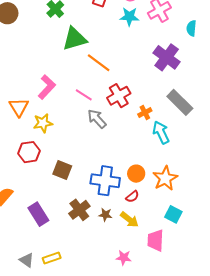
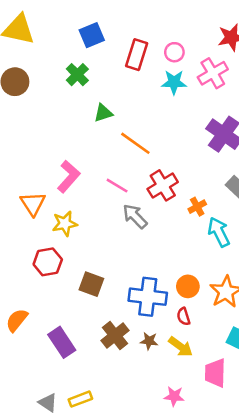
green triangle: (74, 39) -> (103, 113), size x0.6
red semicircle: (132, 197) -> (184, 317), turned 112

